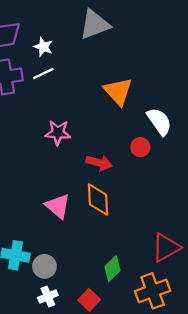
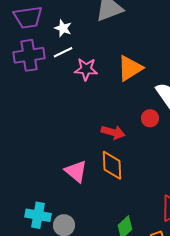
orange triangle: (118, 91) -> (130, 68), turned 40
pink star: (58, 133) -> (86, 69), moved

